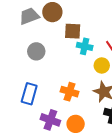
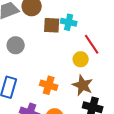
cyan cross: (85, 46) -> (69, 22), moved

